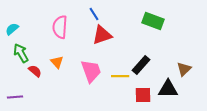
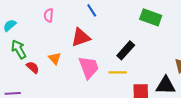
pink semicircle: (60, 27) -> (49, 15), moved, size x0.6
red triangle: (102, 35) -> (81, 37), moved
black rectangle: (141, 65) -> (126, 50), moved

